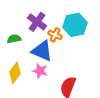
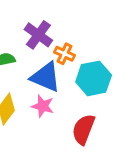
cyan hexagon: (75, 25) -> (94, 78), moved

